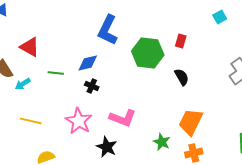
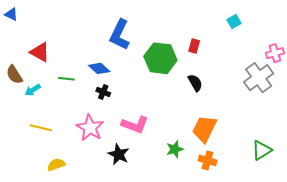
blue diamond: (88, 63) -> (99, 68), turned 55
green star: (162, 142) -> (175, 149), turned 30
orange cross: (194, 153) -> (207, 160), turned 30

